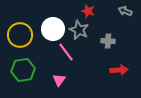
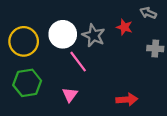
red star: (88, 11) -> (124, 27), moved
gray cross: (108, 41) -> (155, 49), moved
red arrow: (119, 70) -> (127, 100), moved

